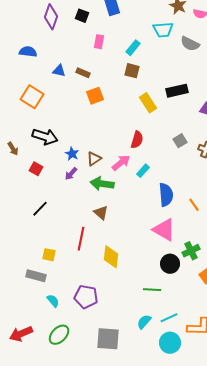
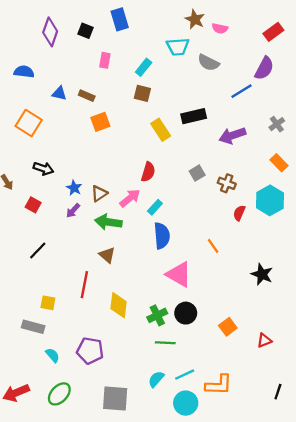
black arrow: (45, 137) -> (43, 168), size x0.7
blue semicircle: (166, 195) -> (162, 236), moved
green cross: (191, 251) -> (157, 315), moved

